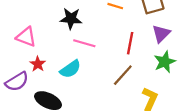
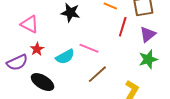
pink line: (84, 43) -> (89, 48), moved
red line: (130, 43) -> (123, 27), moved
brown line: (123, 75) -> (97, 74), moved

